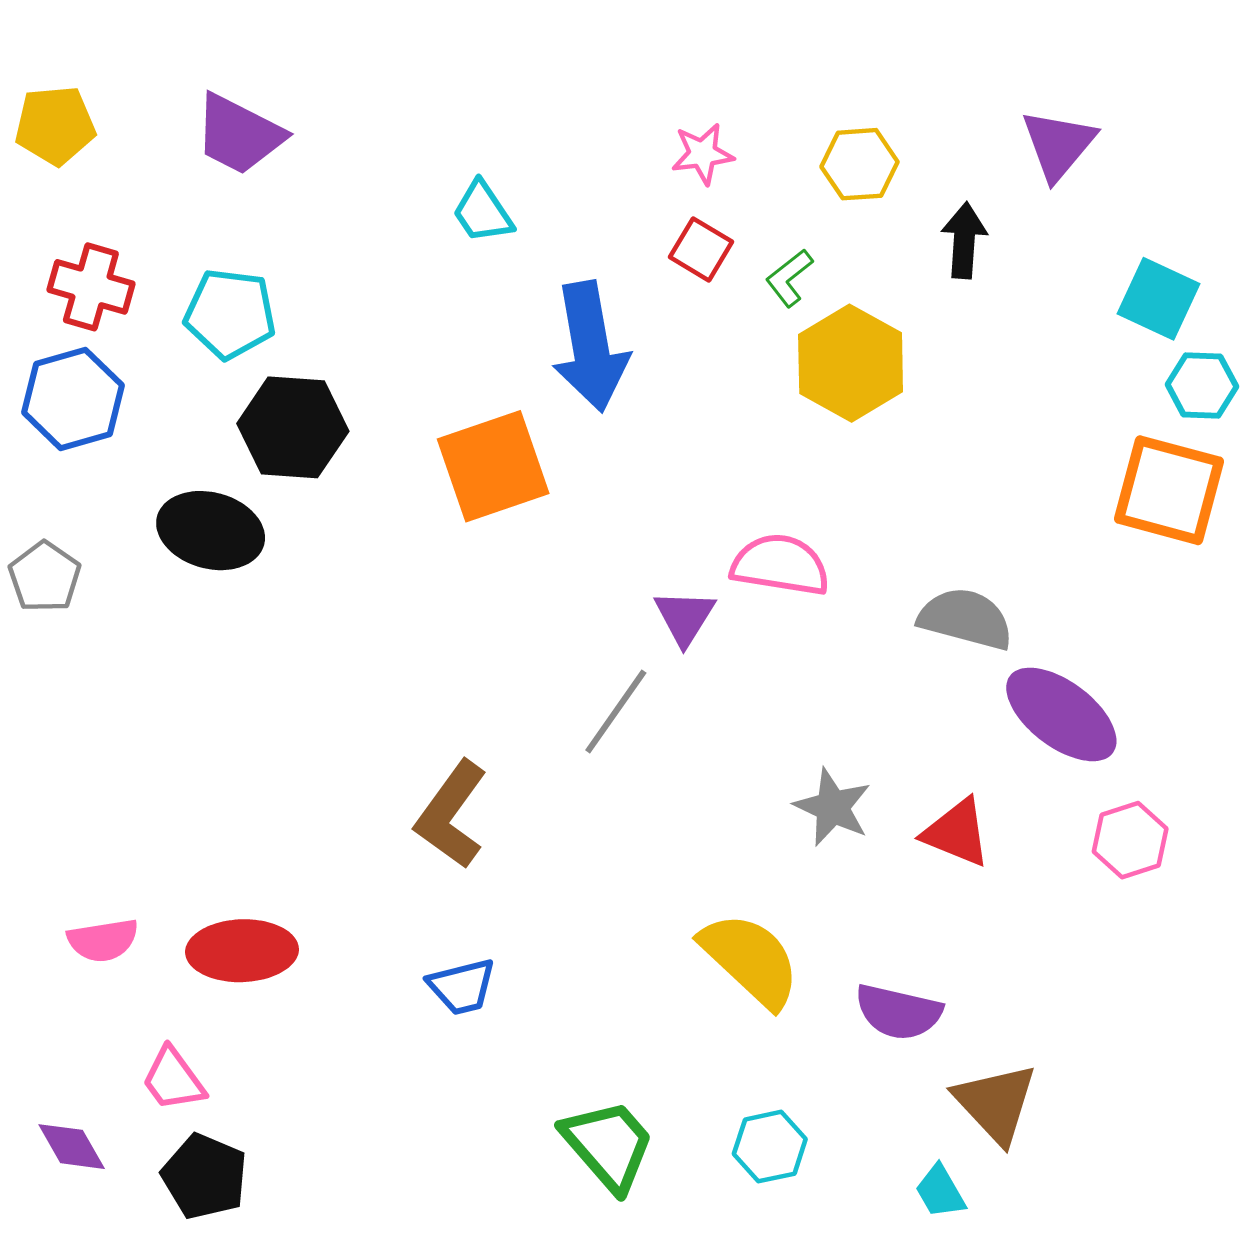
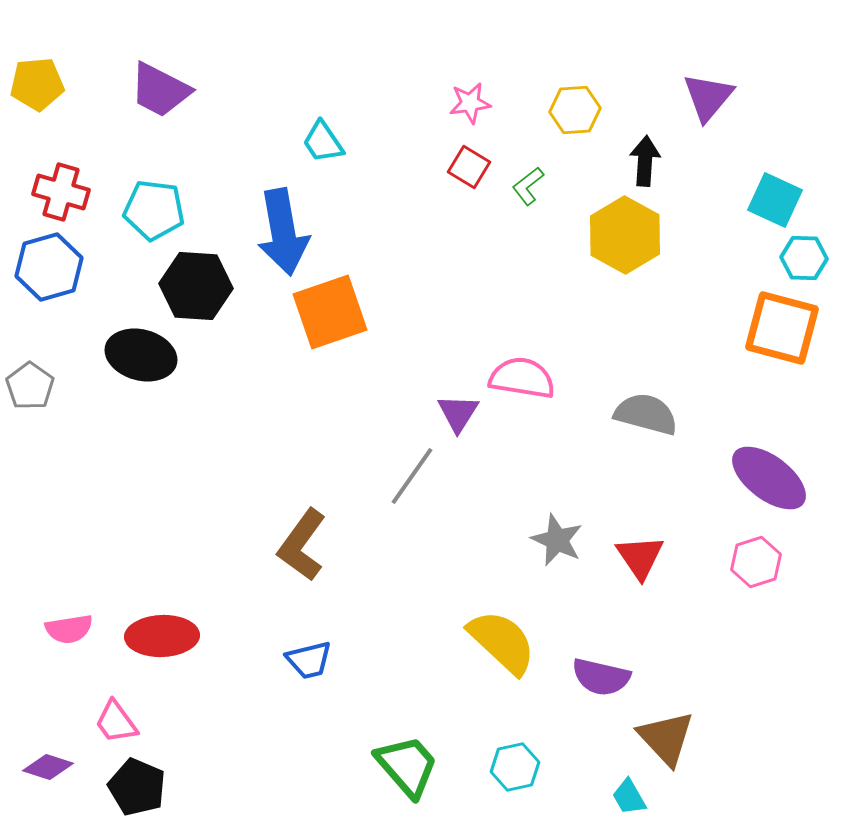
blue arrow: (590, 347) -> (283, 232), moved
yellow hexagon: (851, 363) -> (625, 235), moved
purple ellipse: (1061, 714) -> (769, 478), moved
red triangle: (957, 833) -> (640, 557), turned 34
purple diamond: (72, 1147) -> (48, 767), turned -42

